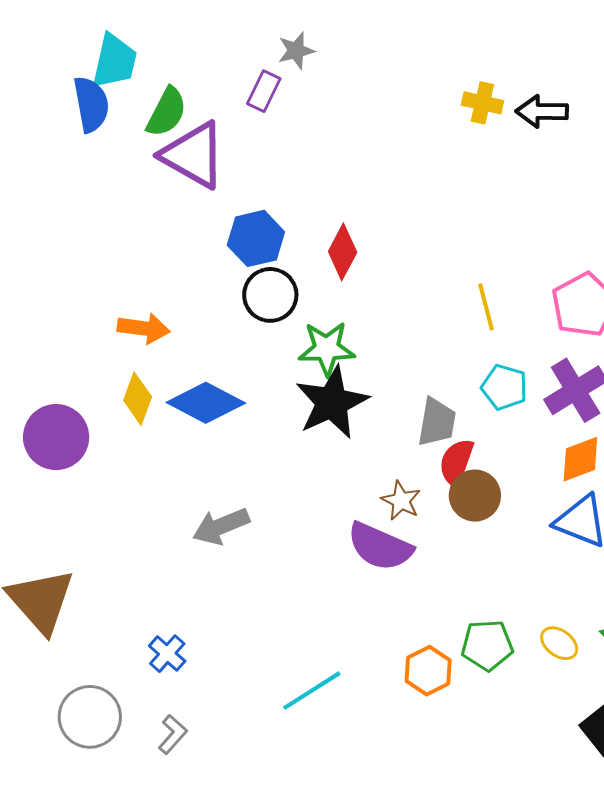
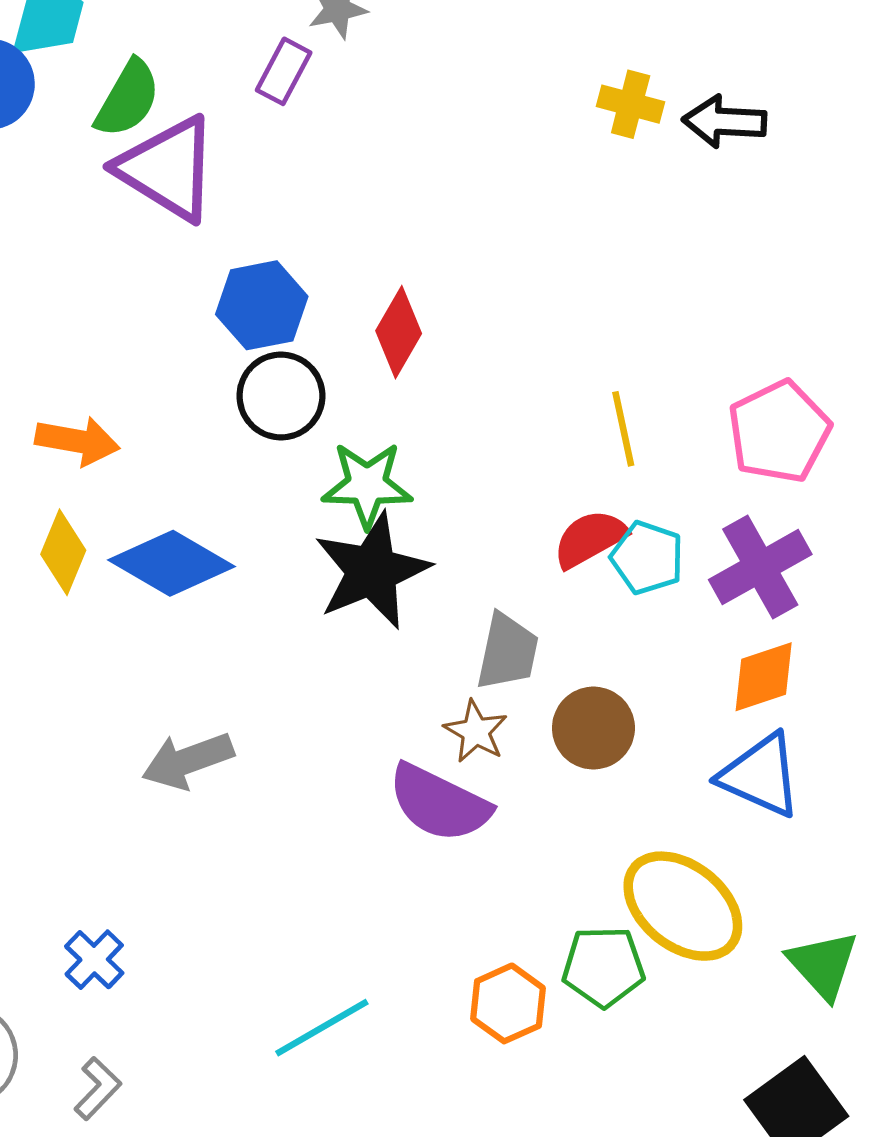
gray trapezoid: (437, 422) -> (507, 652), moved
red semicircle: (456, 462) -> (590, 539), moved, turned 39
yellow ellipse: (559, 643) -> (683, 906), moved, size x2.0

